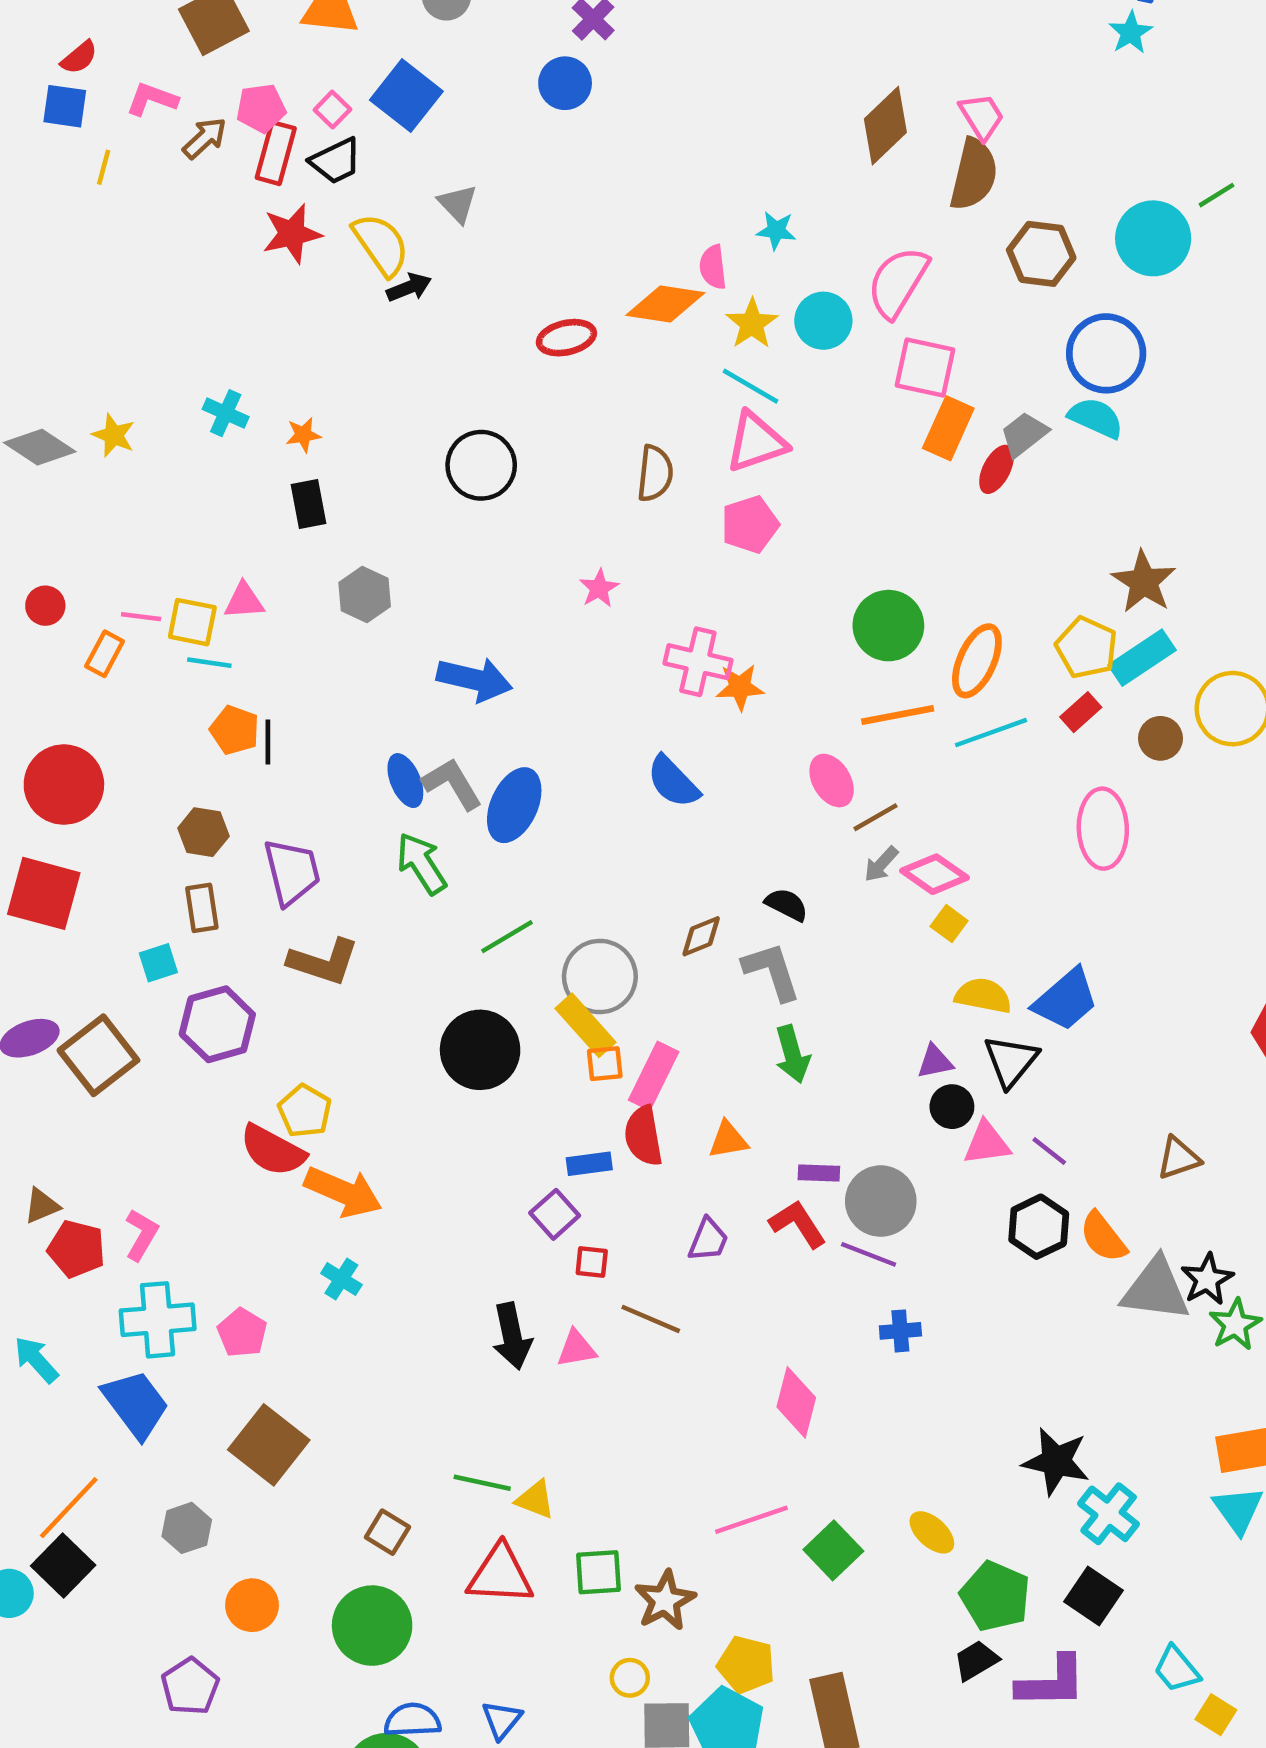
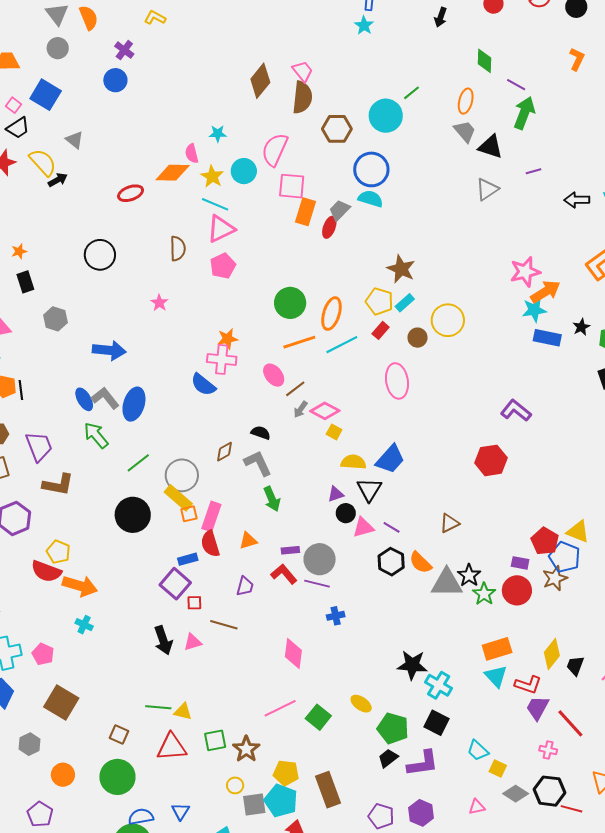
cyan rectangle: (1142, 658) -> (405, 303), size x0.7
pink cross: (698, 662) -> (222, 359), moved
purple square: (555, 1214) -> (175, 584), size x1.4

